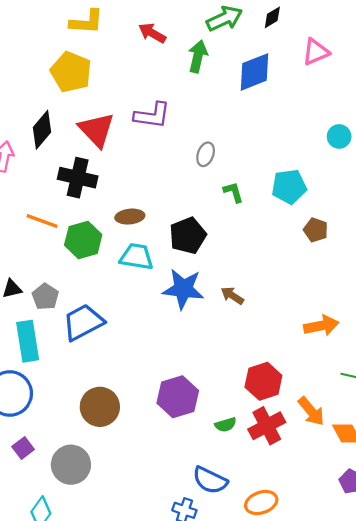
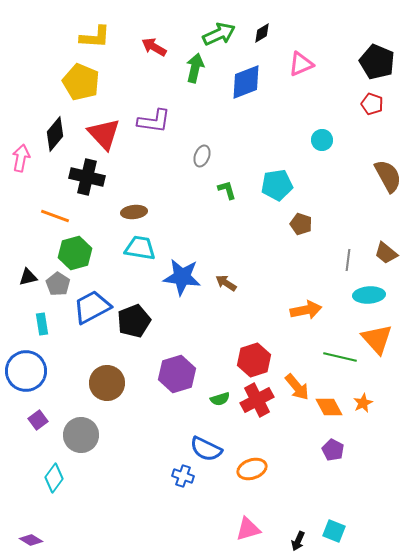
black pentagon: (188, 235) -> (134, 321), moved
green hexagon: (83, 240) -> (75, 253), moved
cyan rectangle: (28, 341) -> (42, 324), size x0.6

